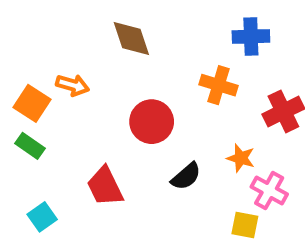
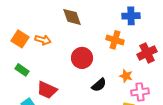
orange square: (32, 103) -> (20, 39), moved
red trapezoid: (105, 186) -> (47, 90), moved, turned -40
pink cross: (269, 191) -> (140, 92), turned -36

